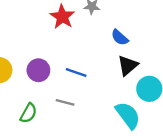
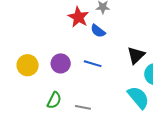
blue semicircle: (120, 37) -> (98, 31), moved
gray line: (65, 102) -> (83, 107), moved

